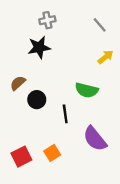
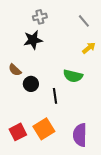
brown semicircle: (18, 83) -> (15, 70), turned -96
purple semicircle: (95, 139) -> (80, 135), moved, turned 40
orange square: (52, 153) -> (44, 129), size x1.5

